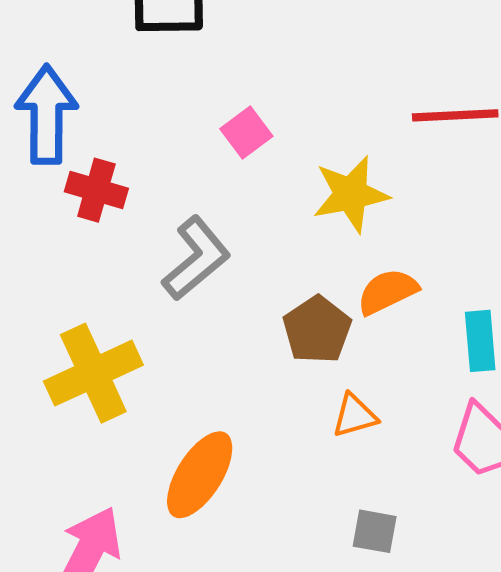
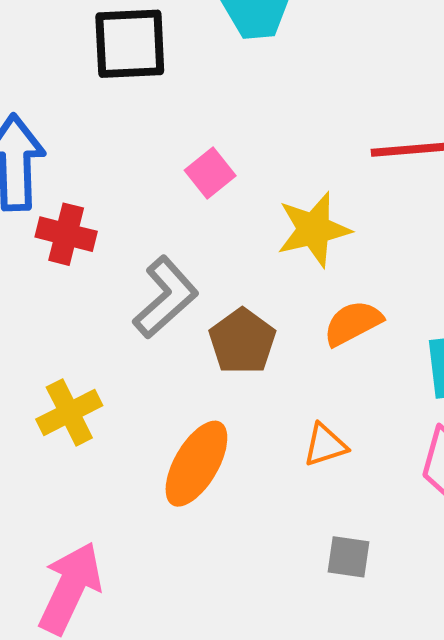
brown pentagon: (317, 330) -> (242, 341), moved
yellow cross: (93, 373) -> (69, 412), size x0.7
orange ellipse: (200, 475) -> (196, 464), moved

